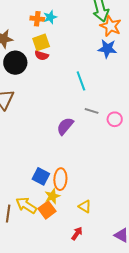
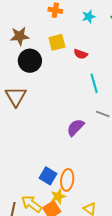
cyan star: (50, 17) -> (89, 17), moved
orange cross: (37, 19) -> (55, 10), moved
red semicircle: (42, 55) -> (81, 54), moved

